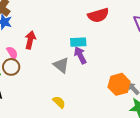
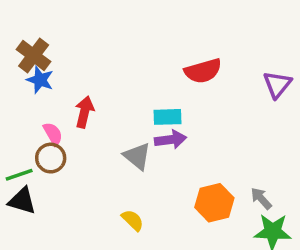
purple arrow: (80, 55) -> (171, 140), turned 108
orange hexagon: (119, 84) -> (214, 203), moved

